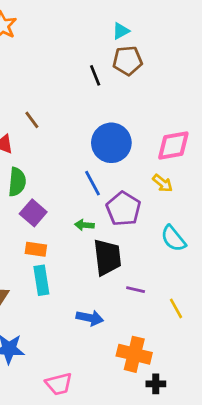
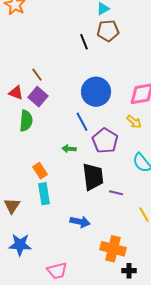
purple square: (33, 213) -> (38, 97), moved
green arrow: (84, 225) -> (69, 149), moved
orange rectangle: (36, 249) -> (40, 171), turned 49
purple line: (136, 290) -> (116, 193), moved

